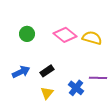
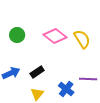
yellow semicircle: (92, 38) -> (82, 39), turned 42

